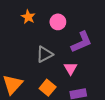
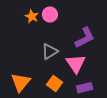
pink circle: (58, 22) -> (50, 14), moved
pink triangle: (71, 68) -> (76, 64), size x1.5

